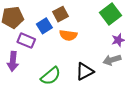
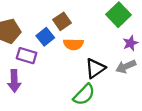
black triangle: (85, 72) -> (95, 68), moved
green semicircle: (51, 76) -> (84, 95), moved

